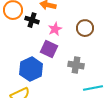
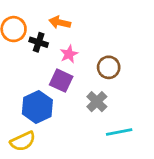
brown circle: (85, 28) -> (109, 67), moved
gray cross: (76, 65) -> (97, 102), turned 35

